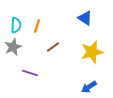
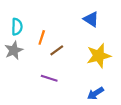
orange line: (37, 26) -> (42, 37), moved
purple line: (30, 73) -> (49, 78), moved

